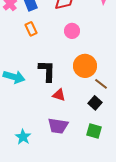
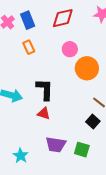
orange circle: (85, 66) -> (87, 68), moved
red triangle: (59, 95) -> (44, 113), moved
green square: (94, 131) -> (82, 150), moved

